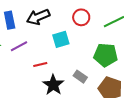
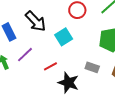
black arrow: (38, 17) -> (36, 21), turned -95

